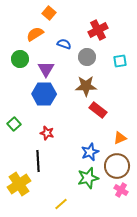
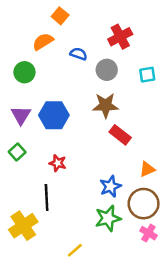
purple triangle: (46, 69) -> (21, 115), moved

